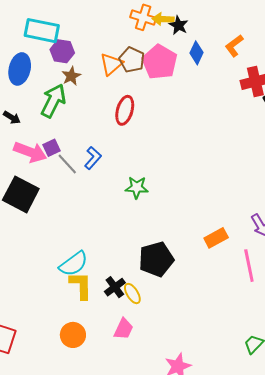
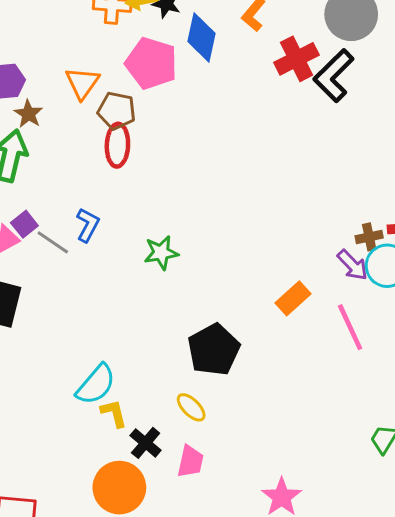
blue diamond: (196, 53) -> (201, 37), size x1.4
brown pentagon: (132, 60) -> (117, 111), moved
yellow L-shape: (81, 285) -> (114, 413), size x0.7
black cross: (115, 287) -> (146, 443), moved
orange circle: (73, 335) -> (119, 488), size x1.4

